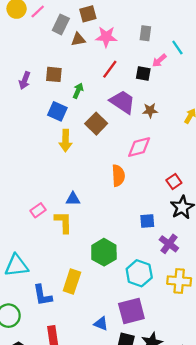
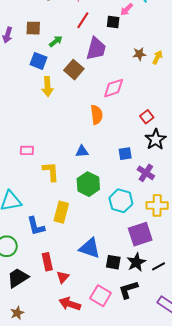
green arrow: (78, 91) -> (56, 41), turned 32
purple trapezoid: (122, 102) -> (96, 49), turned 75
brown star: (150, 110) -> (139, 54), moved
blue triangle: (73, 199) -> (82, 151), moved
pink rectangle: (38, 210) -> (27, 150), turned 40
yellow L-shape: (63, 222) -> (51, 171), moved
purple square: (131, 311) -> (140, 234), moved
blue triangle: (101, 324) -> (90, 248), size x1.6

